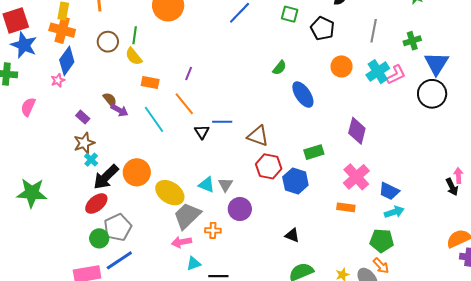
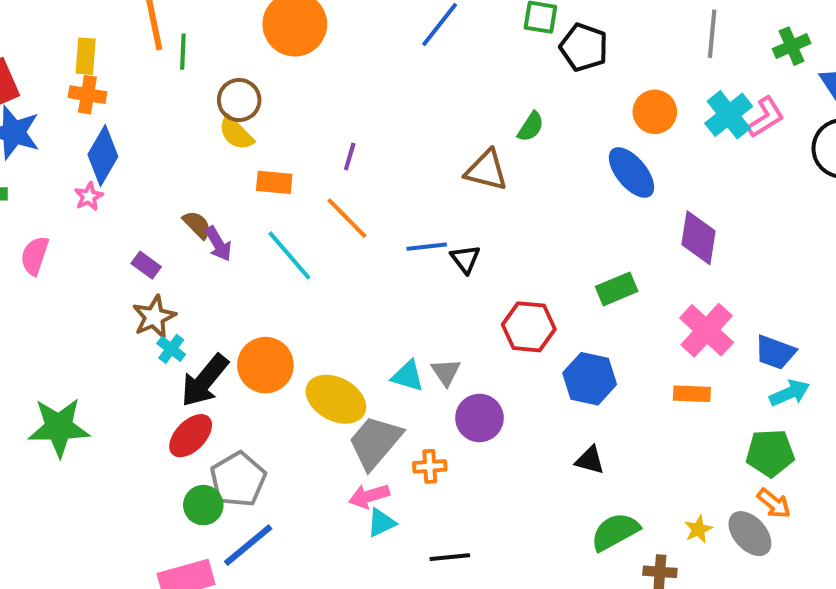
black pentagon: (322, 28) -> (584, 47), moved
orange cross: (62, 30) -> (87, 95), size x0.7
green line: (135, 35) -> (183, 52), moved
brown circle: (108, 42) -> (239, 100), moved
blue ellipse: (303, 95) -> (631, 172), moved
purple arrow: (119, 110) -> (218, 244), turned 36
black triangle: (202, 132) -> (465, 259), moved
brown triangle: (258, 136) -> (486, 170), moved
blue hexagon: (295, 181) -> (590, 379), moved
cyan triangle: (194, 263) -> (381, 523), moved

